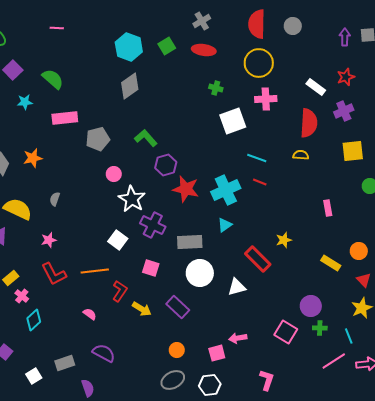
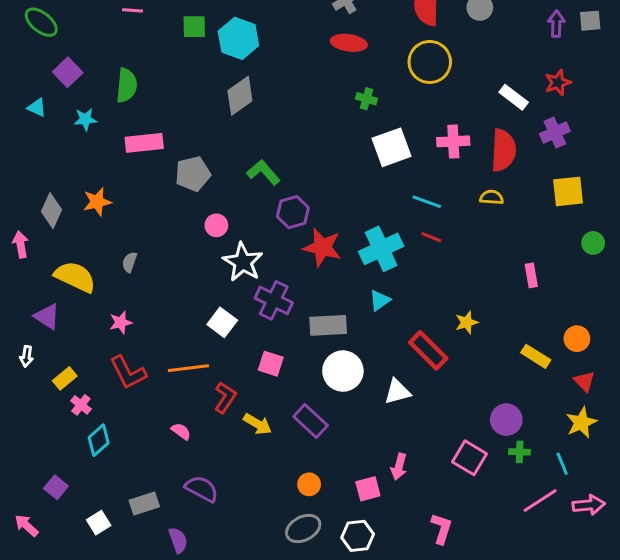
green square: (167, 46) -> (194, 27), moved, turned 30
green semicircle: (53, 79) -> (127, 85), turned 55
pink cross: (266, 99) -> (453, 141), moved
pink arrow: (238, 338) -> (399, 467), turned -66

